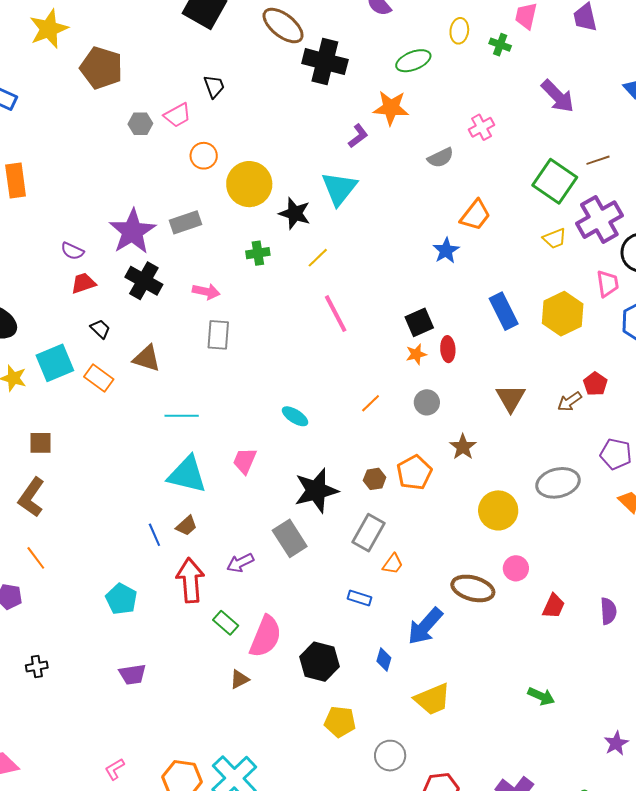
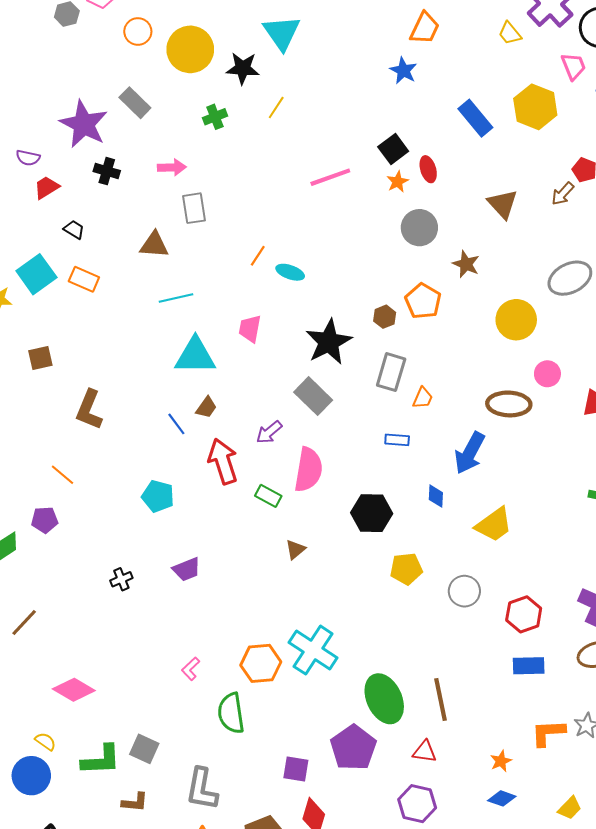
gray rectangle: (185, 222) -> (135, 103), turned 76
yellow trapezoid: (555, 238) -> (510, 33), turned 85
black cross: (144, 281) -> (107, 171), size x0.7
pink line: (336, 314) -> (330, 177), moved, turned -69
brown triangle: (147, 358) -> (154, 245), moved
gray circle: (427, 402) -> (419, 228), size x1.4
orange line: (371, 403) -> (258, 256), moved
brown L-shape: (31, 497) -> (89, 410), moved
pink semicircle: (266, 637) -> (308, 470), moved
black cross: (37, 667) -> (121, 579), moved

